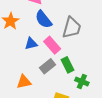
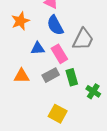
orange triangle: (24, 82) -> (22, 76), moved
green cross: (82, 82) -> (93, 91), moved

